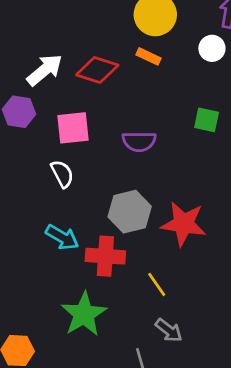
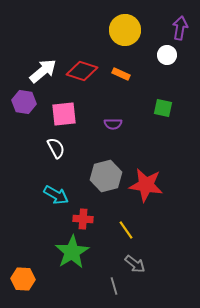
orange rectangle: (149, 56) -> (121, 74), moved
purple semicircle: (139, 141) -> (113, 124), size x0.7
red cross: (105, 256) -> (83, 219), moved, size x0.7

